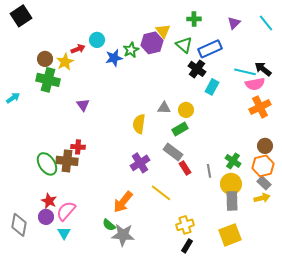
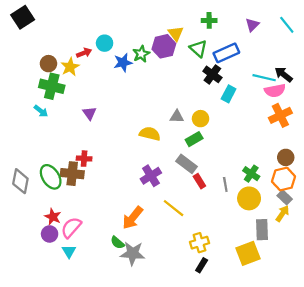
cyan arrow: (13, 98) -> (41, 111), moved, turned 72
yellow semicircle: (139, 124) -> (150, 134), turned 96
yellow arrow: (262, 198) -> (282, 214), turned -42
gray rectangle: (232, 201) -> (262, 230), moved
gray diamond: (19, 225) -> (20, 181), moved

